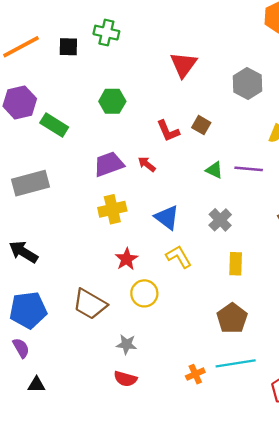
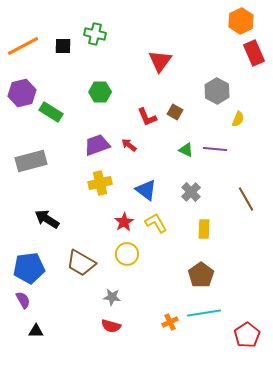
gray hexagon: (247, 84) -> (217, 91), moved
black arrow: (23, 252) -> (47, 219), moved
red star: (127, 259) -> (124, 222), moved

